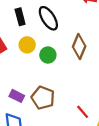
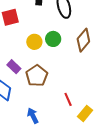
yellow circle: (27, 45) -> (34, 42), moved

